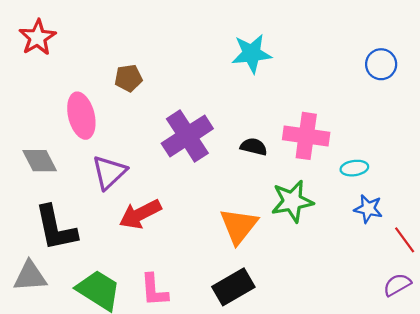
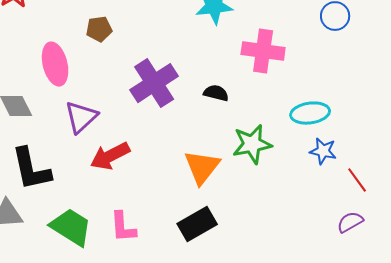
pink cross: (306, 136) -> (263, 51), moved
cyan ellipse: (354, 168) -> (310, 113), size x1.5

